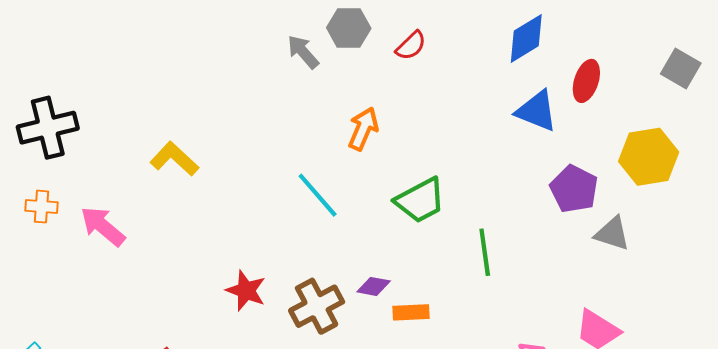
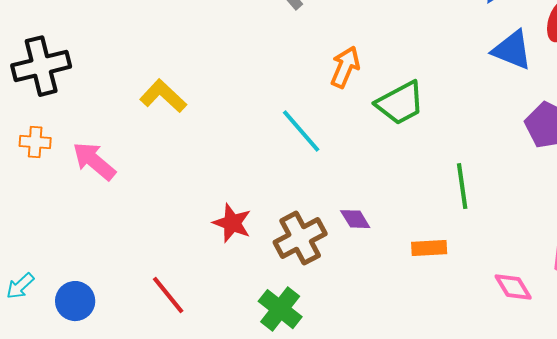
green trapezoid: (420, 200) -> (400, 103), moved
purple diamond: (374, 286) -> (355, 219), turned 48
orange rectangle: (411, 312) -> (429, 248), moved

